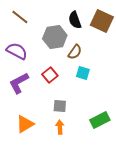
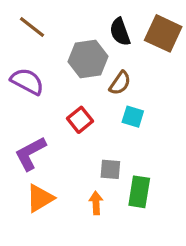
purple L-shape: (19, 83) -> (30, 153), moved
gray square: (60, 106) -> (110, 169), moved
green rectangle: (100, 120) -> (139, 192), moved, turned -54

